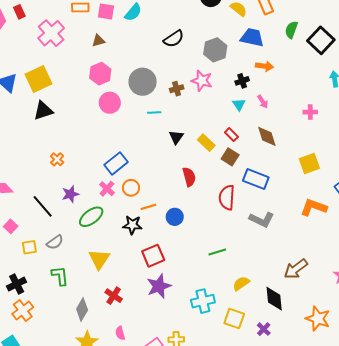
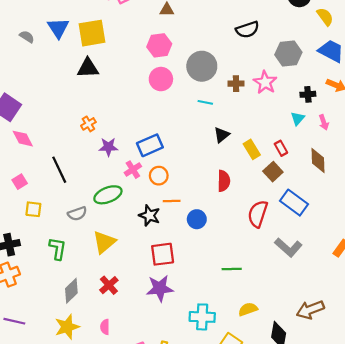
purple star: (70, 194) -> (108, 147), moved
gray semicircle: (55, 242) -> (77, 214), moved

